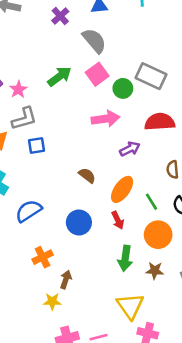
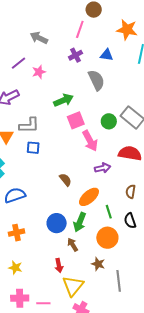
pink square: (97, 74) -> (76, 120), moved
pink star: (18, 89) -> (39, 72), moved
pink arrow: (105, 119) -> (90, 141), turned 55
red arrow: (118, 220) -> (59, 265), moved
blue circle: (79, 222) -> (57, 223), moved
green arrow: (125, 258) -> (80, 222), moved
brown arrow: (66, 280) -> (73, 245), moved, turned -64

